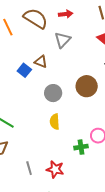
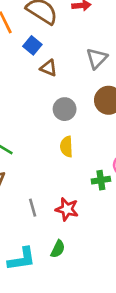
gray triangle: (63, 40) -> (97, 58), moved
blue square: (24, 70) -> (32, 45), moved

